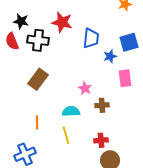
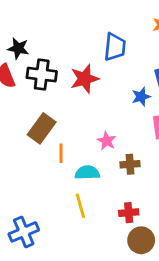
red star: (62, 22) -> (84, 79), moved, turned -30
blue trapezoid: (91, 38) -> (115, 47), moved
orange line: (37, 122) -> (61, 153), moved

